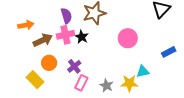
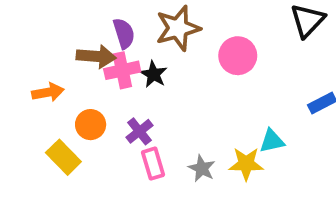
orange arrow: (26, 25) -> (48, 92), moved
pink circle: (128, 38) -> (238, 56), moved
brown arrow: (43, 40) -> (96, 56), moved, turned 30
pink rectangle: (81, 83) -> (153, 164), turned -42

